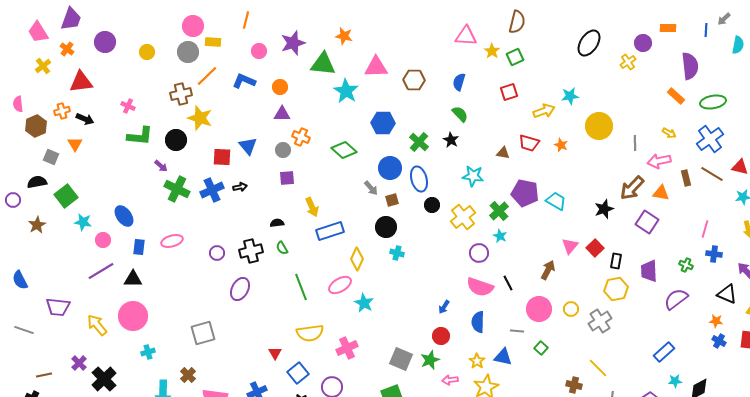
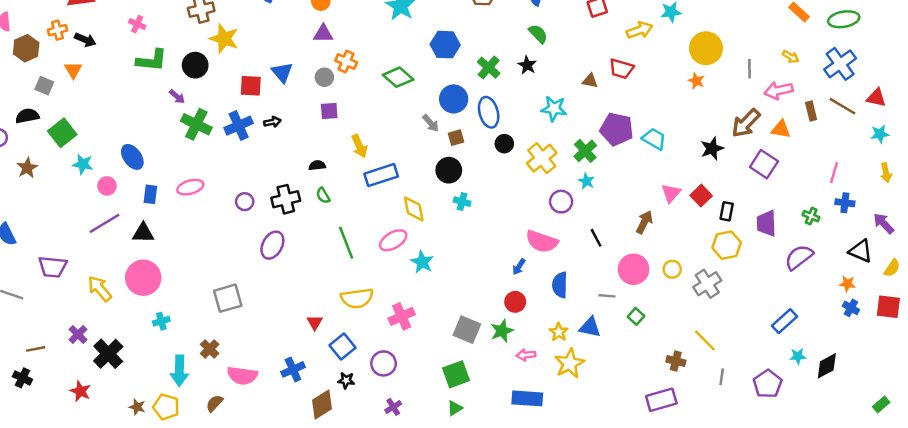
orange star: (561, 145) -> (696, 81), moved
yellow diamond: (357, 259) -> (414, 209), turned -35
pink semicircle: (480, 287) -> (542, 241), moved

